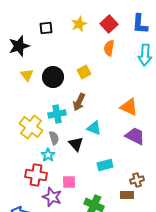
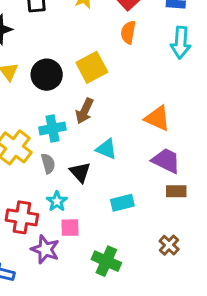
yellow square: (84, 72) -> (92, 67), size x1.5
cyan star: (48, 155) -> (57, 201), moved
brown cross: (137, 180) -> (169, 245), moved, turned -32
brown rectangle: (127, 195) -> (176, 191), moved

